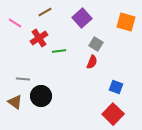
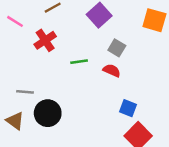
green line: (59, 51) -> (79, 62), moved
red semicircle: (92, 62) -> (112, 70), turned -88
blue square: (116, 87) -> (128, 108), moved

